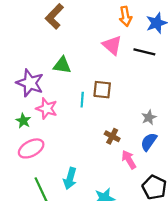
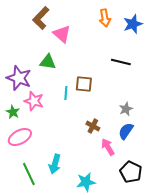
pink triangle: (112, 45) -> (62, 34), moved
black line: (144, 52) -> (121, 62), moved

